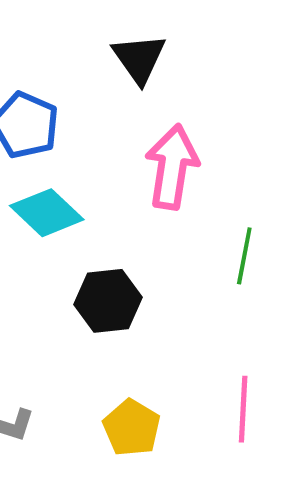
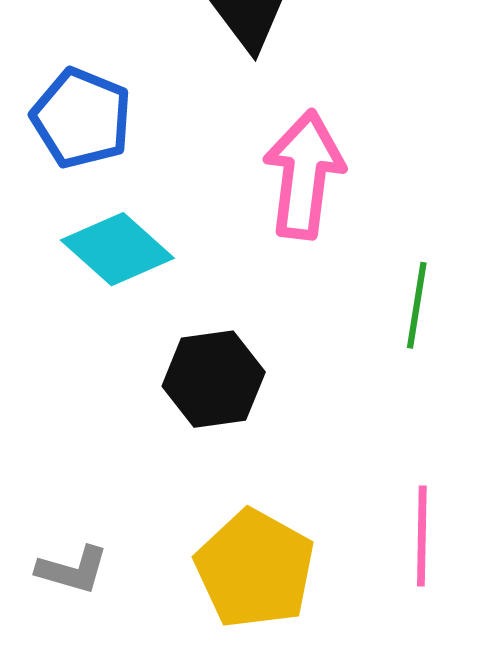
yellow pentagon: (132, 428) -> (255, 569), size x1.4

